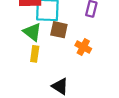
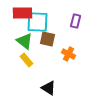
yellow rectangle: (35, 54) -> (27, 60), turned -48

